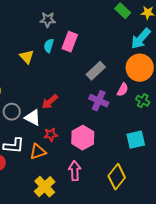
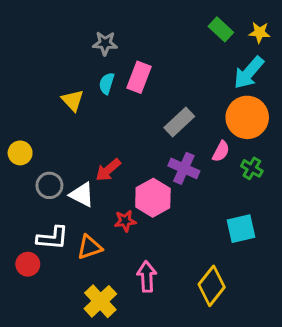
red star: (51, 135) -> (125, 221), moved
pink hexagon: (83, 138) -> (153, 198), moved

